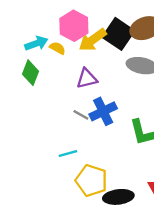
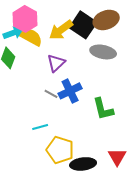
pink hexagon: (74, 26) -> (25, 19), moved
yellow semicircle: (57, 48) -> (31, 37), size x1.6
purple triangle: (87, 79) -> (56, 63), turned -30

